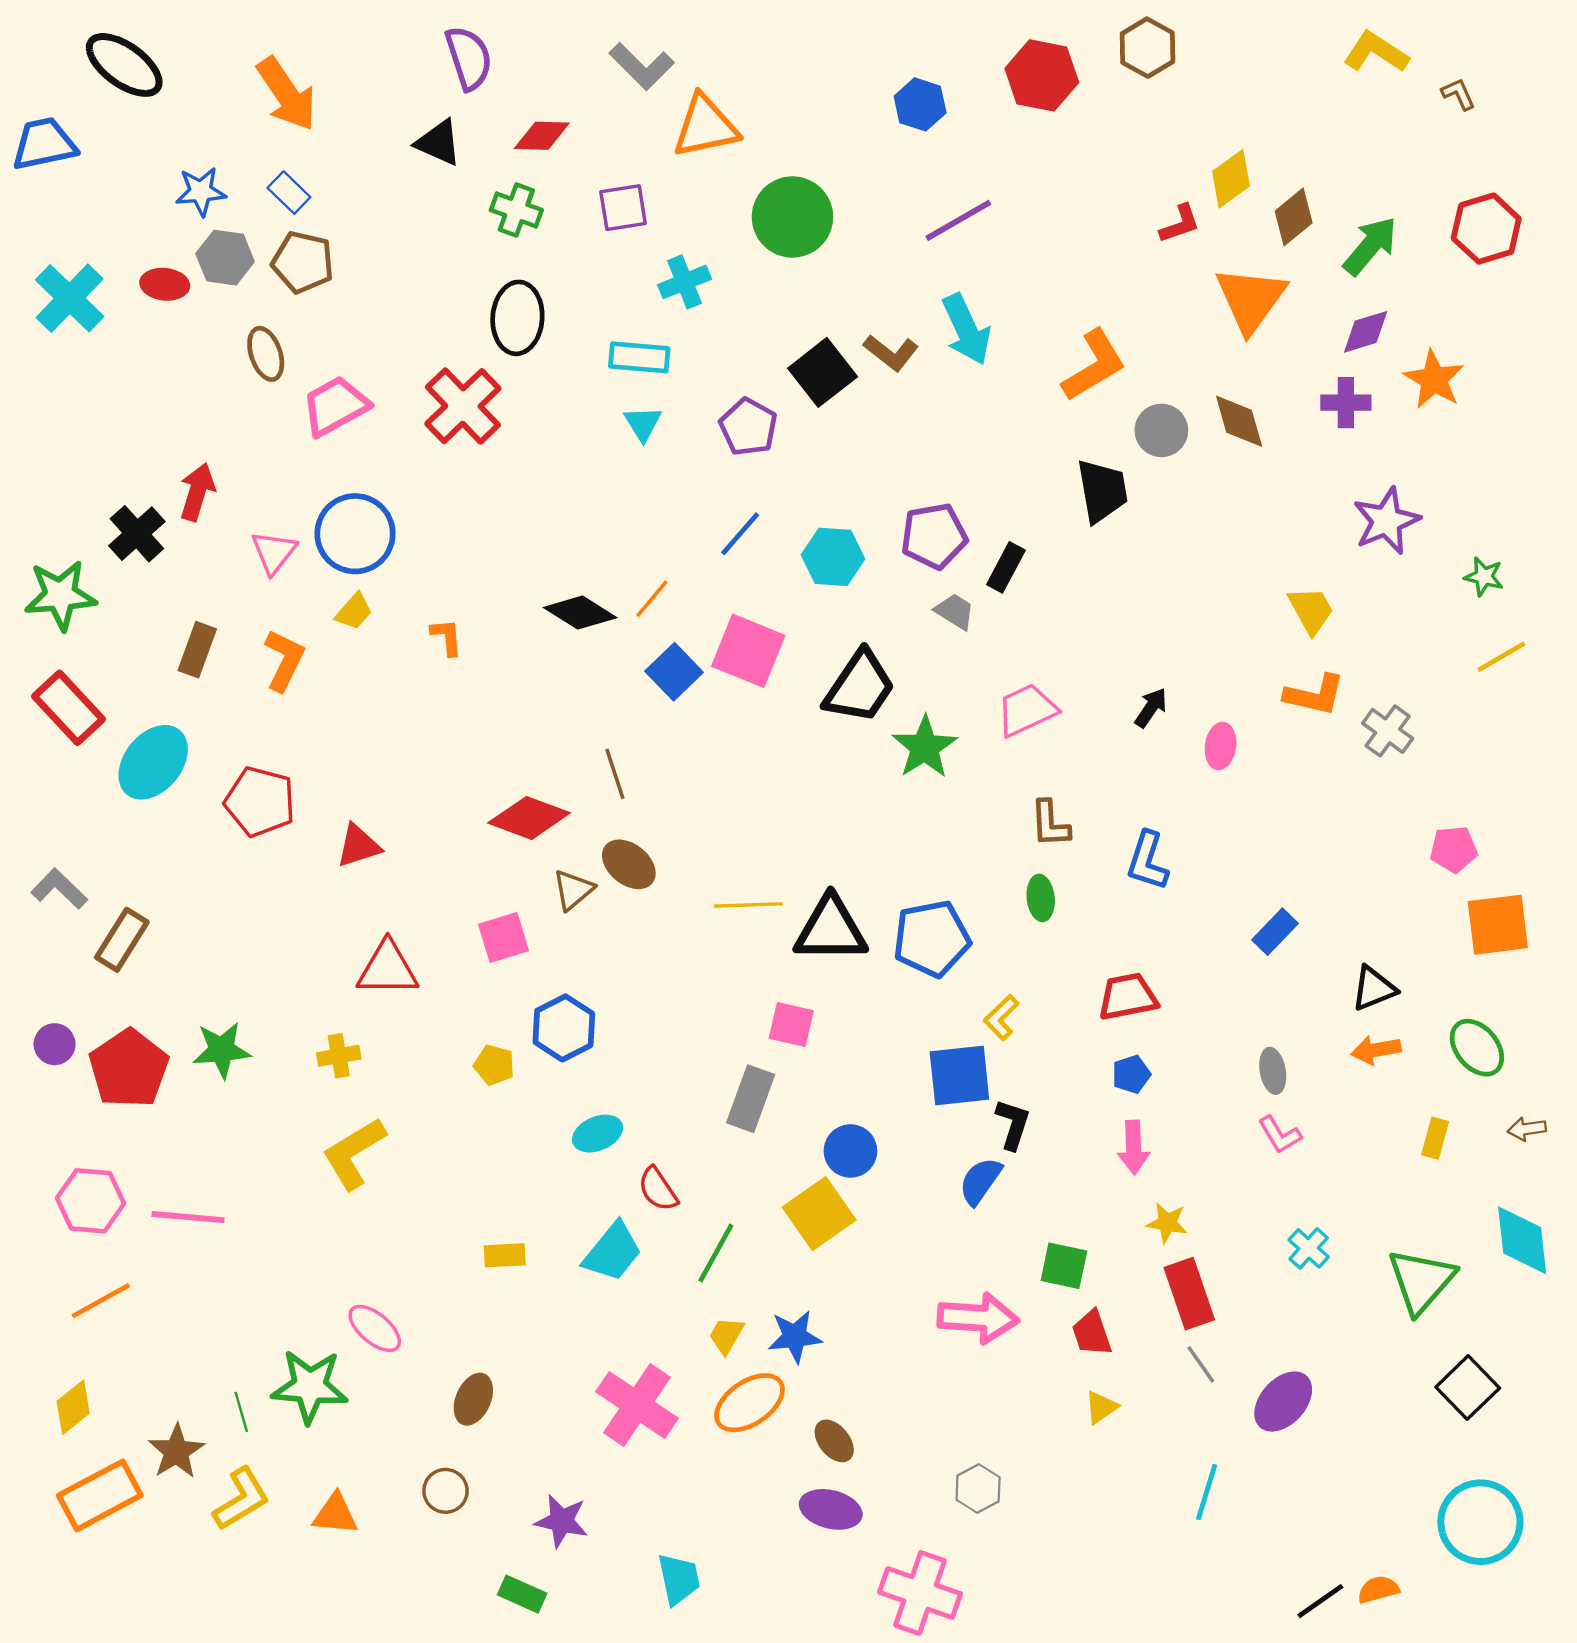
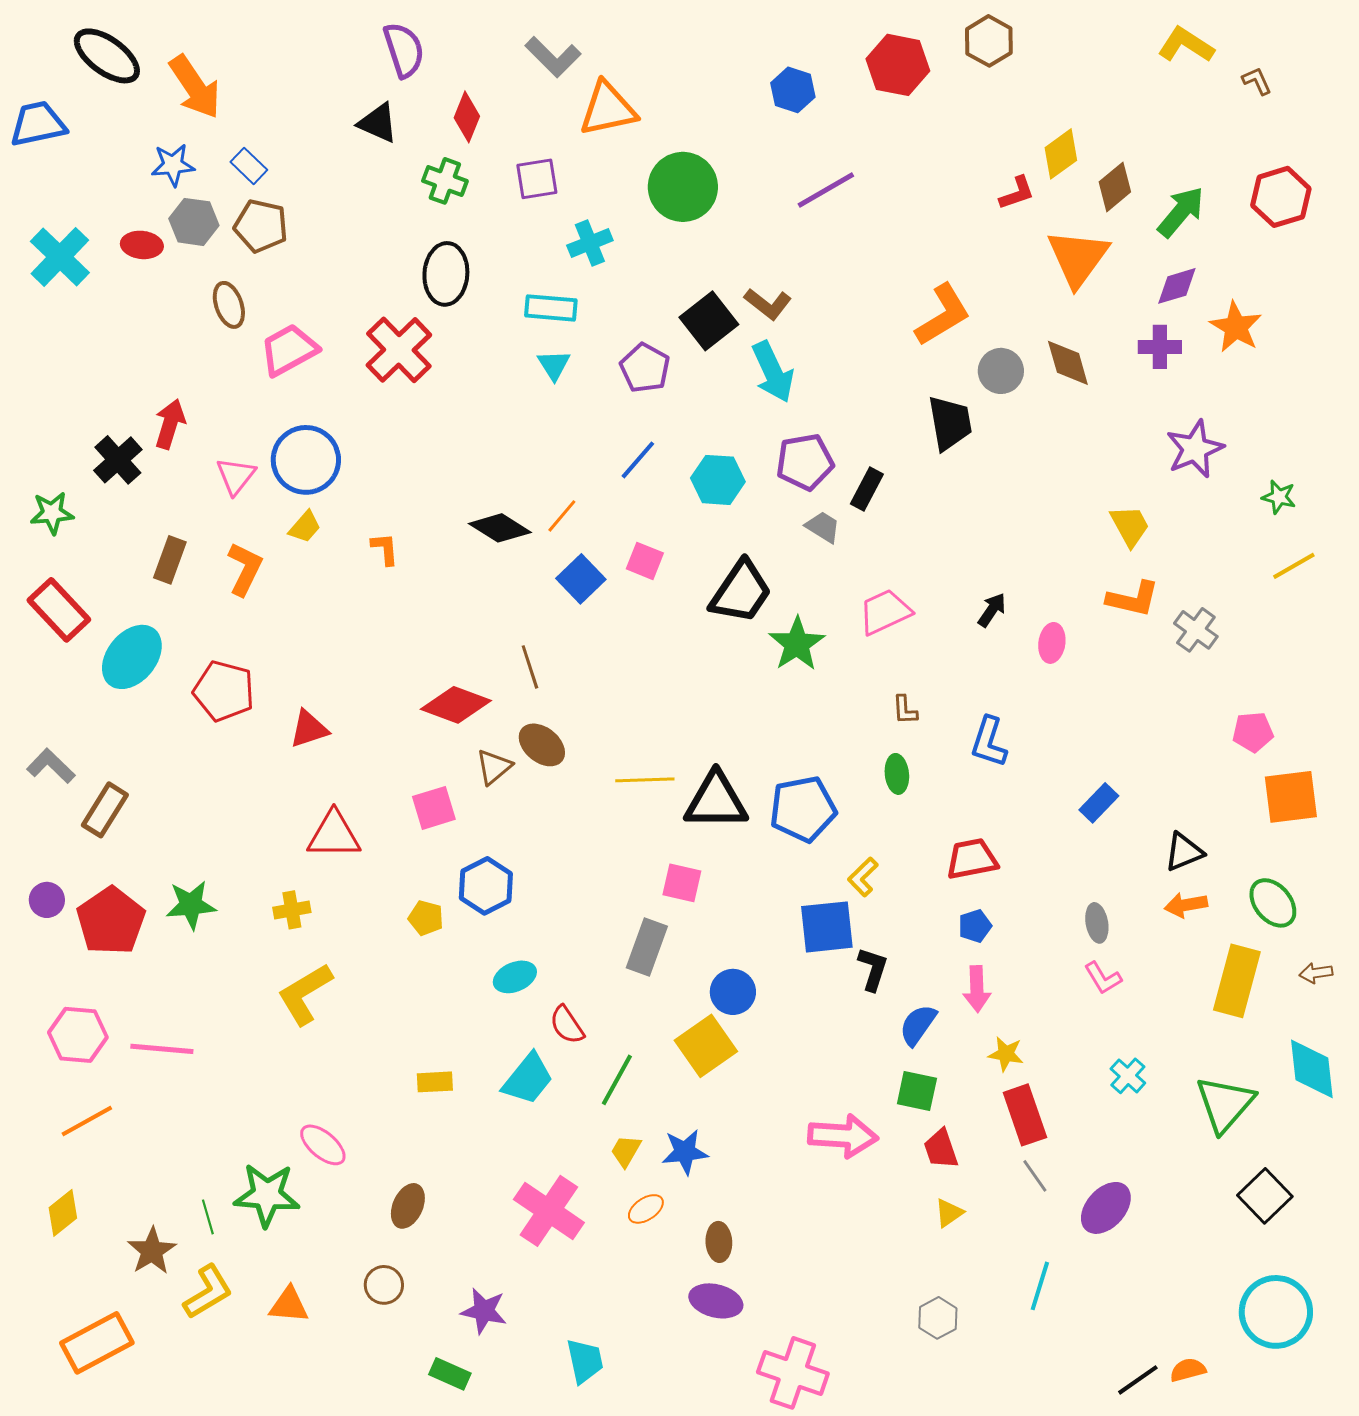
orange arrow: (287, 94) -> (195, 87), moved
red diamond: (542, 136) -> (467, 117), turned -69
cyan arrow: (966, 329) -> (773, 372), moved
green star: (60, 595) -> (52, 513), size x0.7
pink square: (748, 651) -> (645, 561), size x0.6
brown L-shape: (1050, 824) -> (905, 710), size x0.7
yellow rectangle: (1435, 1138) -> (1237, 981), size x2.0
blue semicircle: (980, 1181) -> (918, 1025), moved
orange ellipse: (749, 1403) -> (646, 1209), size x0.6
brown ellipse: (834, 1441) -> (719, 1242), turned 36
gray hexagon: (978, 1489) -> (938, 1318), moved
orange rectangle: (100, 1495) -> (97, 1343), moved

